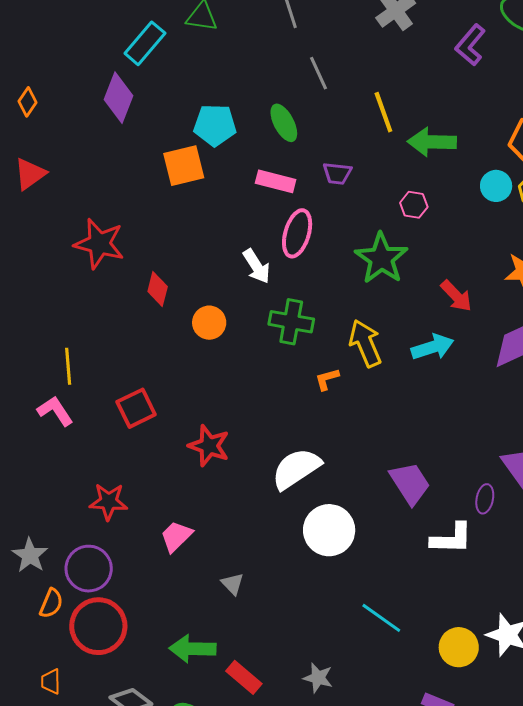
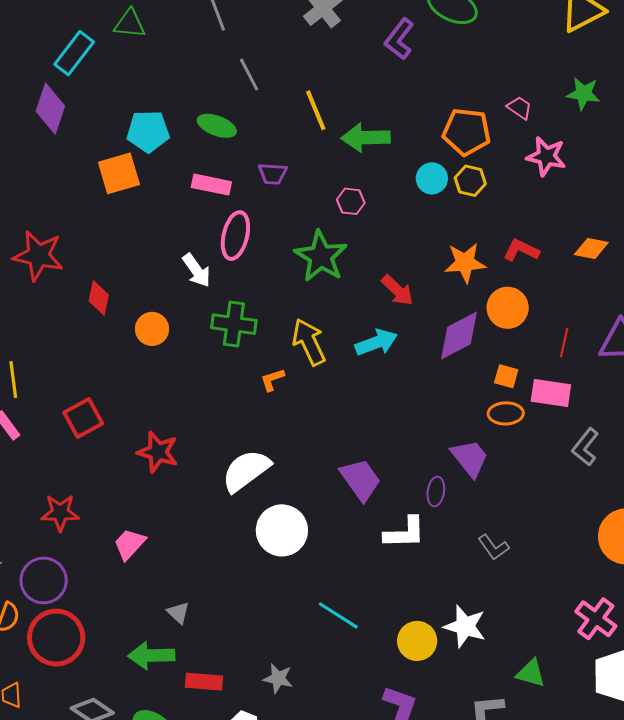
green ellipse: (284, 123) -> (217, 126), turned -39
gray triangle: (232, 584) -> (178, 613), moved
red rectangle: (244, 677) -> (204, 682), turned -33

